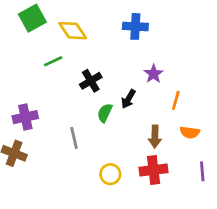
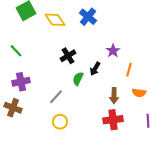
blue cross: (135, 26) -> (88, 17), moved, turned 36
green line: (53, 61) -> (16, 51), moved, turned 72
gray line: (74, 138) -> (56, 97), turned 56
yellow circle: (110, 174) -> (60, 122), moved

